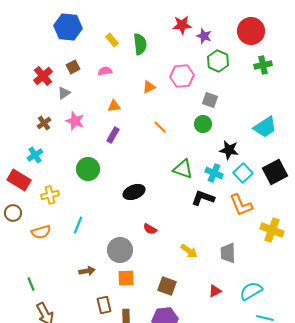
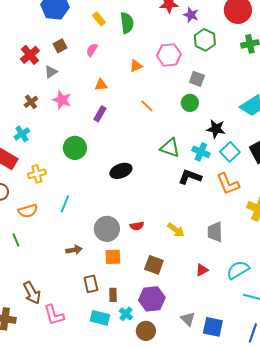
pink semicircle: (105, 71) -> (92, 50), turned -48
red semicircle: (150, 229) -> (137, 226), moved, turned -40
green line: (31, 284) -> (16, 240), moved

